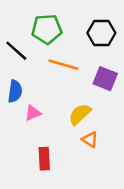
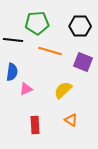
black line: (16, 51) -> (13, 40), turned -36
orange triangle: (90, 140) -> (71, 120), moved

